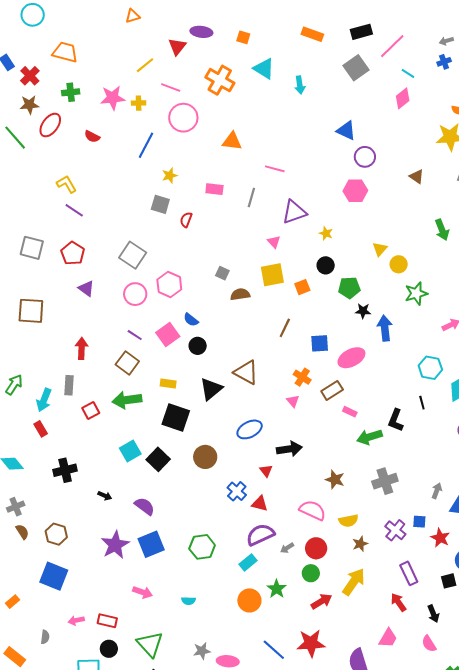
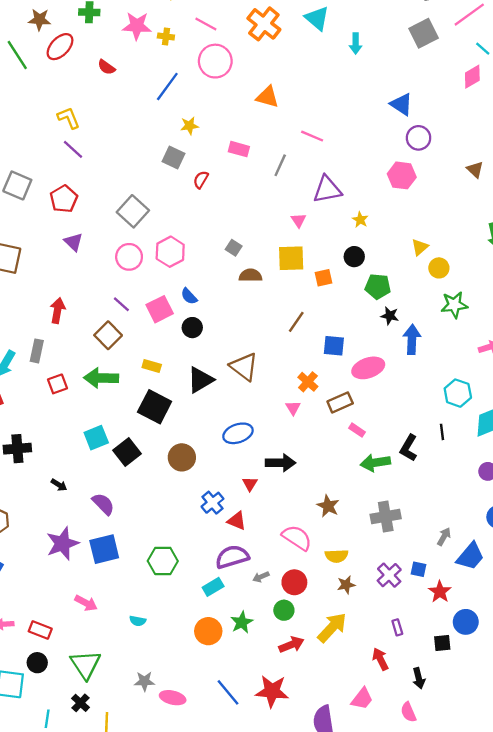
purple rectangle: (409, 573) -> (397, 627), size x0.6

